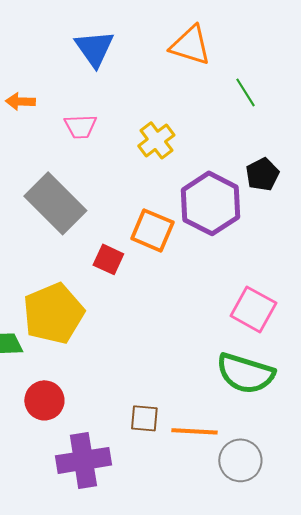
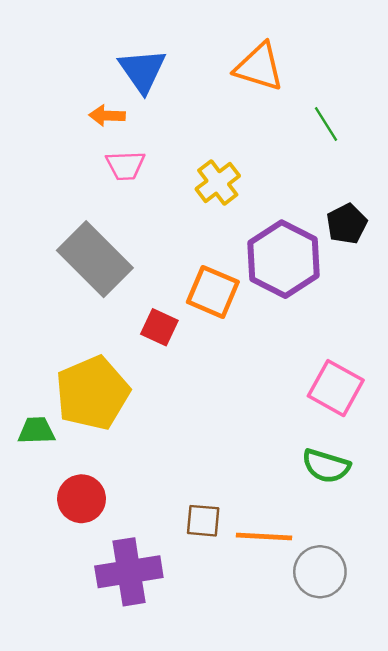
orange arrow: (20, 101) -> (107, 116), moved
green semicircle: (245, 373) -> (326, 466), size x0.7

